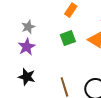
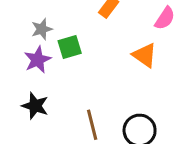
green square: (68, 38) -> (70, 47), moved

